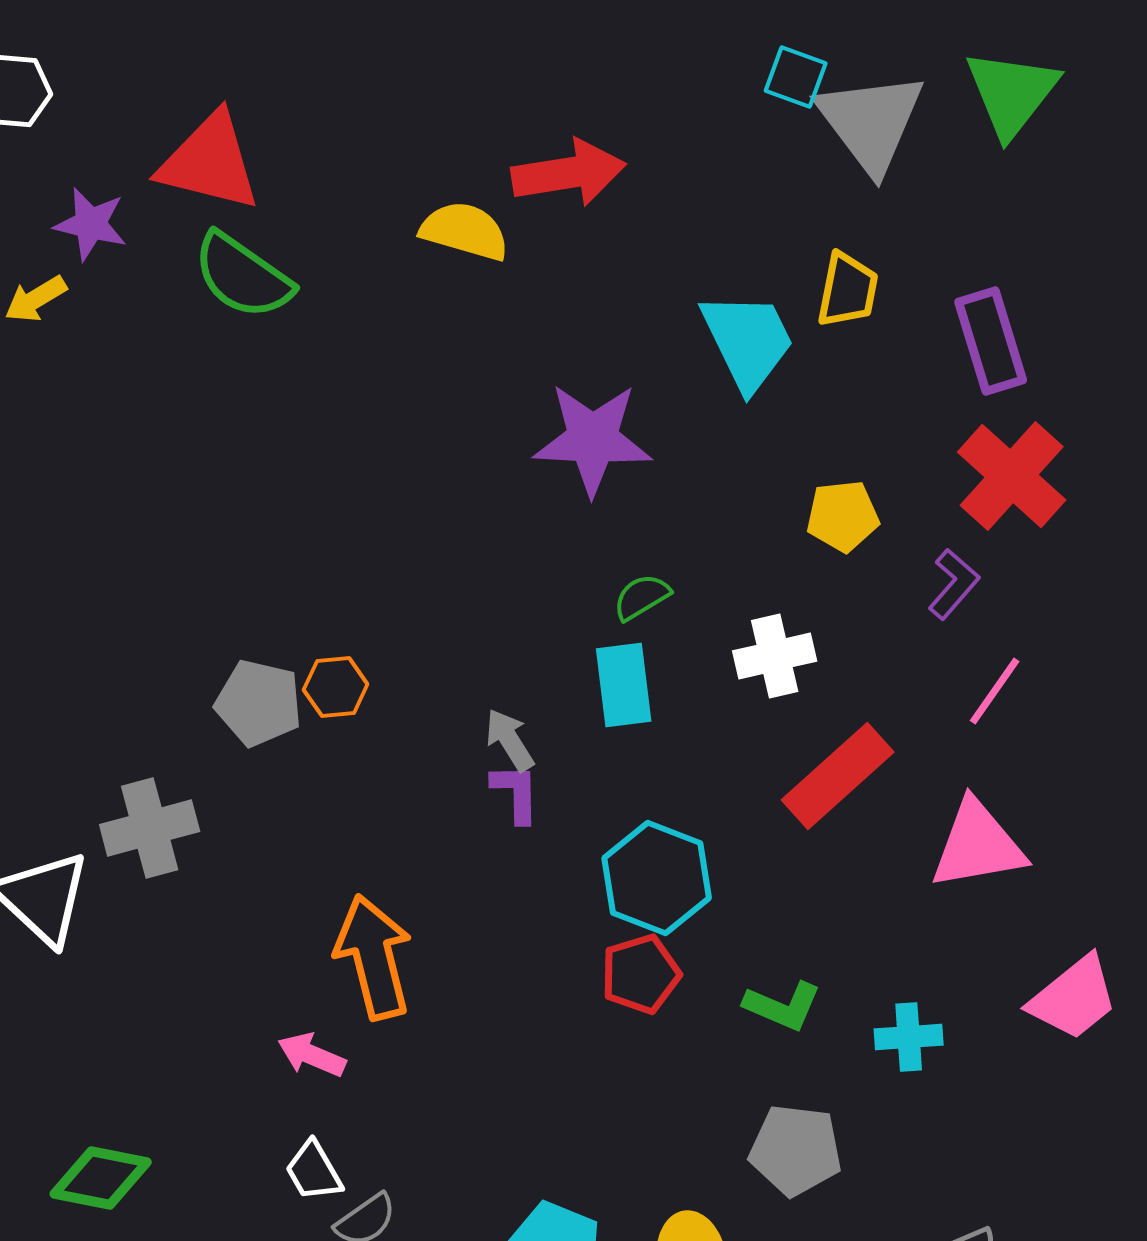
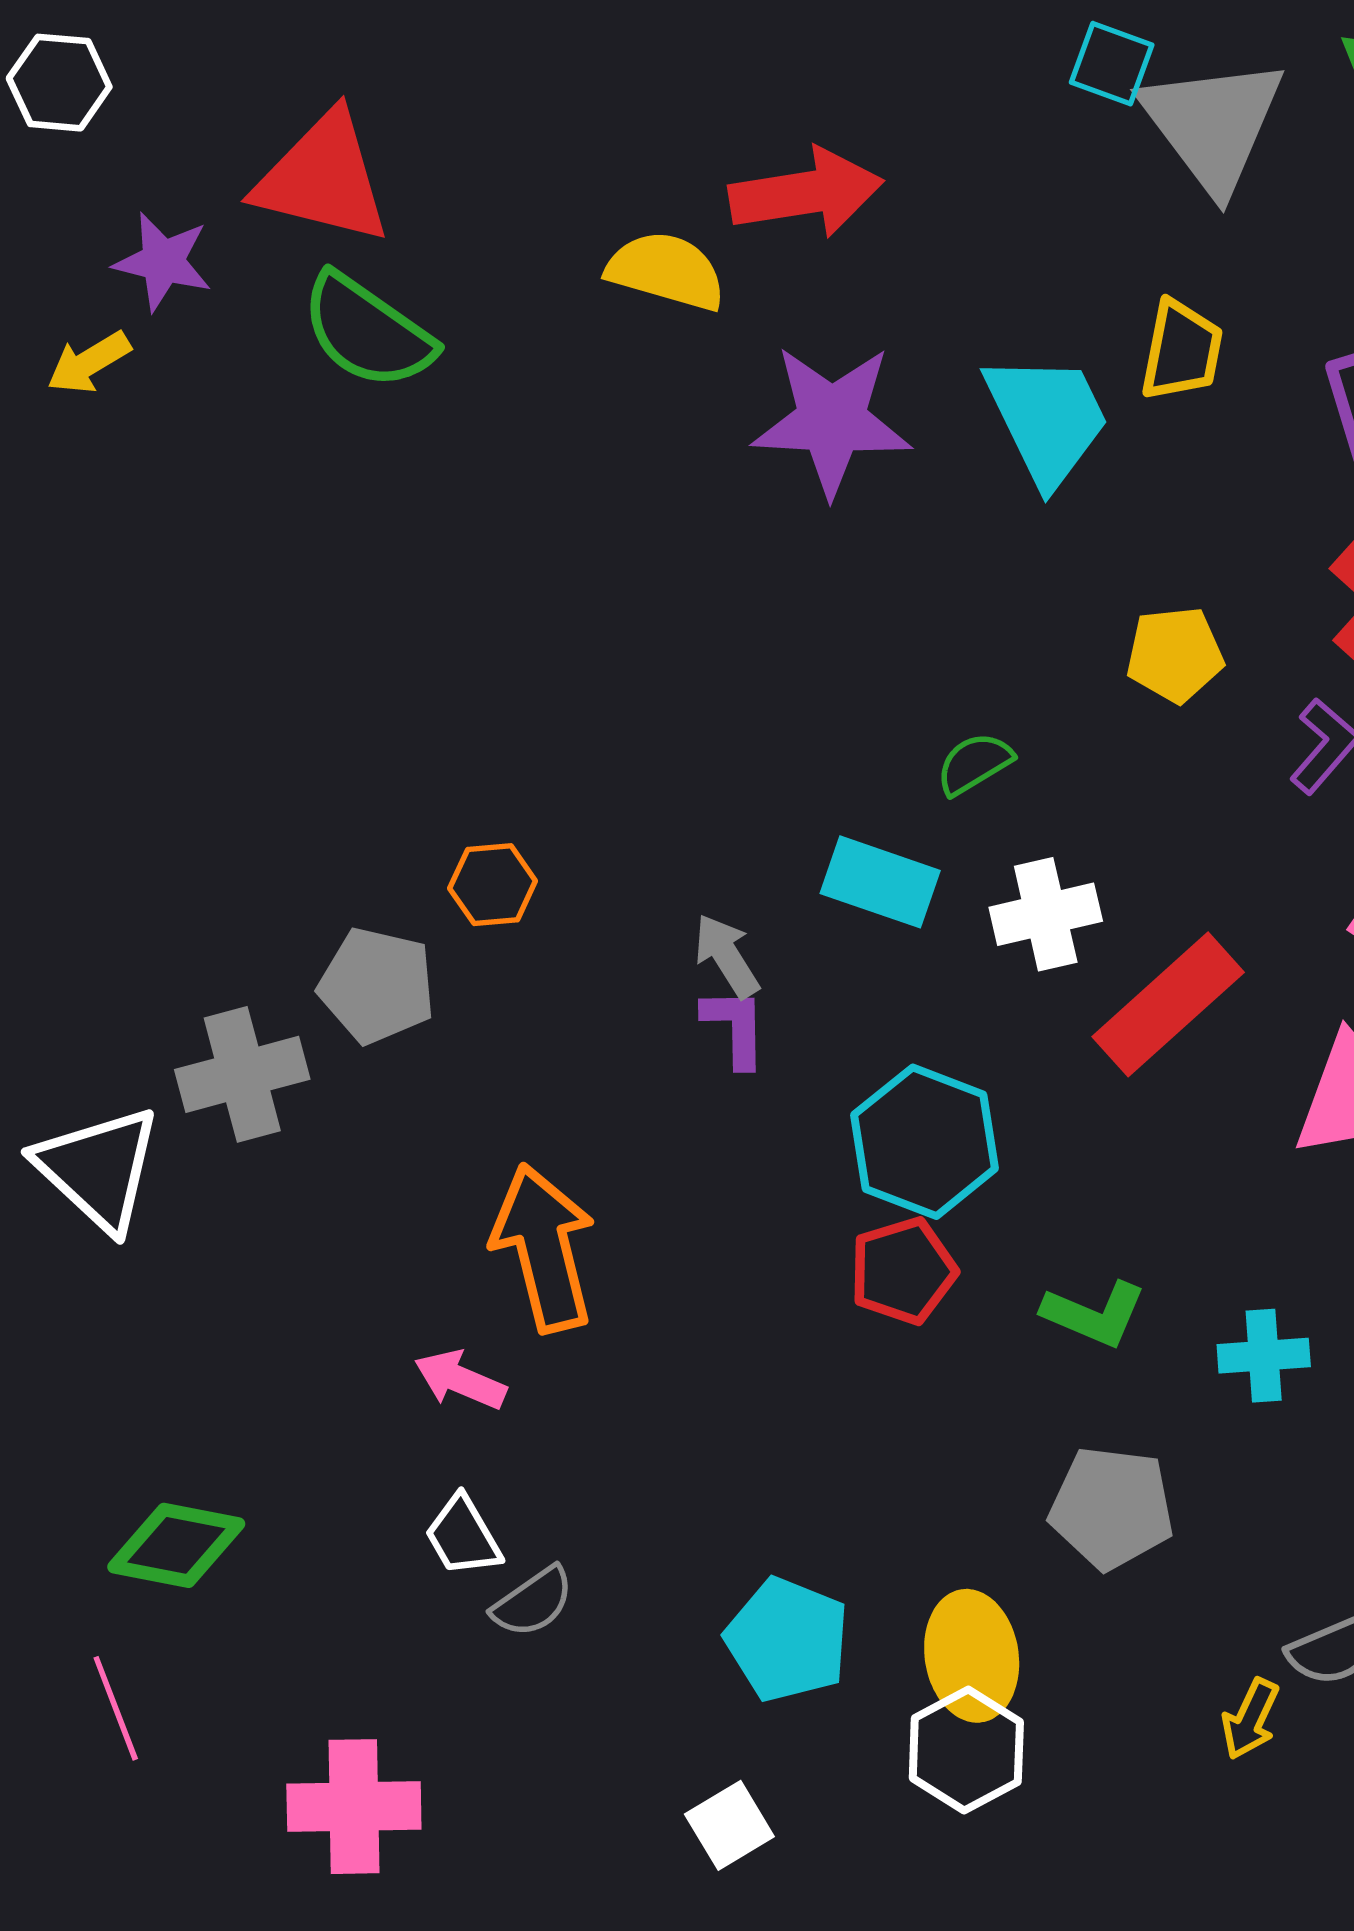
purple star: (593, 439) -> (832, 420), moved
green semicircle: (642, 597) -> (974, 764), moved
white cross: (775, 656) -> (1046, 914), moved
cyan rectangle: (624, 685) -> (880, 882), turned -64
gray pentagon: (259, 703) -> (377, 986), moved

